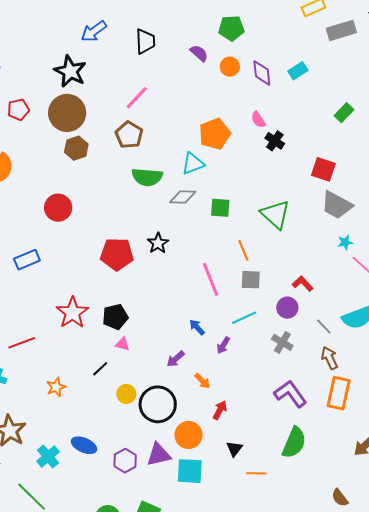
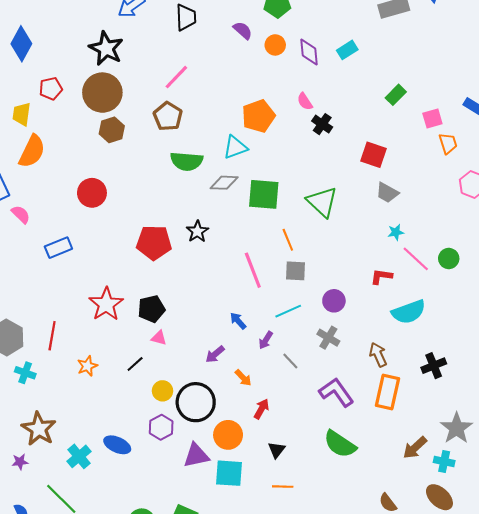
gray trapezoid: (337, 205) -> (387, 193), size x0.7
green square: (220, 208) -> (264, 194), size x1.5
red L-shape: (303, 284) -> (381, 276), moved, turned -40
gray line: (324, 326) -> (290, 361), moved
red line: (22, 343) -> (52, 336), turned -60
orange star: (56, 387) -> (87, 366), moved
green semicircle: (294, 443) -> (340, 444), turned 100
purple hexagon: (125, 461) -> (161, 427), moved
orange line: (256, 473) -> (283, 487), moved

